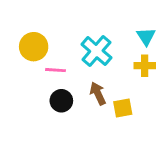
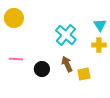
yellow circle: (34, 47) -> (14, 18), moved
pink line: (56, 70) -> (16, 59), moved

